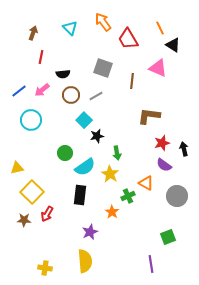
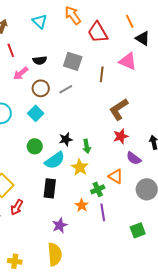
red line: (41, 57) -> (11, 50), turned -32
black semicircle: (63, 74) -> (40, 60), moved
pink arrow: (42, 90) -> (21, 73), moved
brown L-shape: (149, 116) -> (119, 109), turned -40
cyan square: (84, 120) -> (36, 113), moved
black star: (97, 136) -> (66, 139), moved
red star: (162, 143) -> (121, 136), moved
purple line: (151, 264) -> (103, 212), moved

